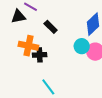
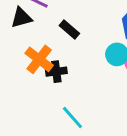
orange cross: (28, 46) -> (39, 59), turned 30

